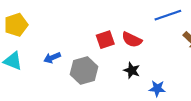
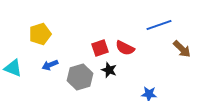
yellow pentagon: (16, 25) -> (40, 34), moved
black star: (132, 70) -> (109, 70), moved

